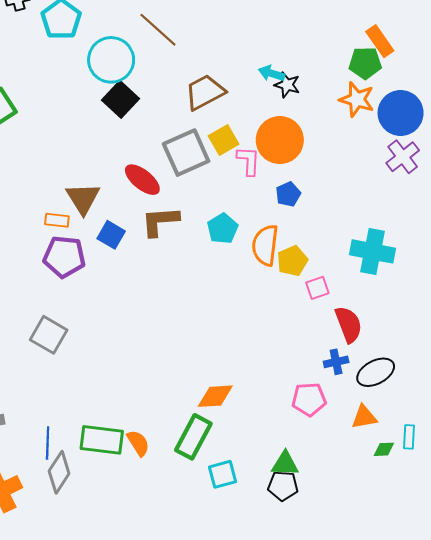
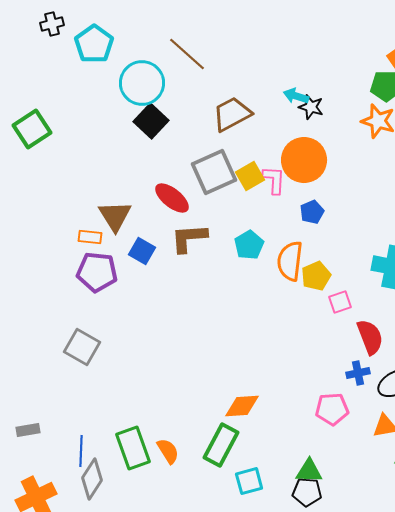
yellow square: (224, 140) -> (250, 176), moved
green rectangle: (102, 440) -> (133, 448), turned 63

